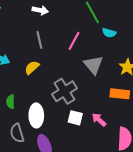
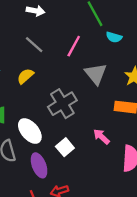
gray line: (39, 40) -> (34, 45), turned -36
white ellipse: (36, 115) -> (30, 131), turned -40
white square: (75, 118) -> (65, 147), moved, turned 35

